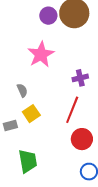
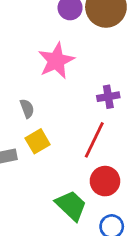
green trapezoid: (28, 161) -> (71, 205), moved, turned -40

